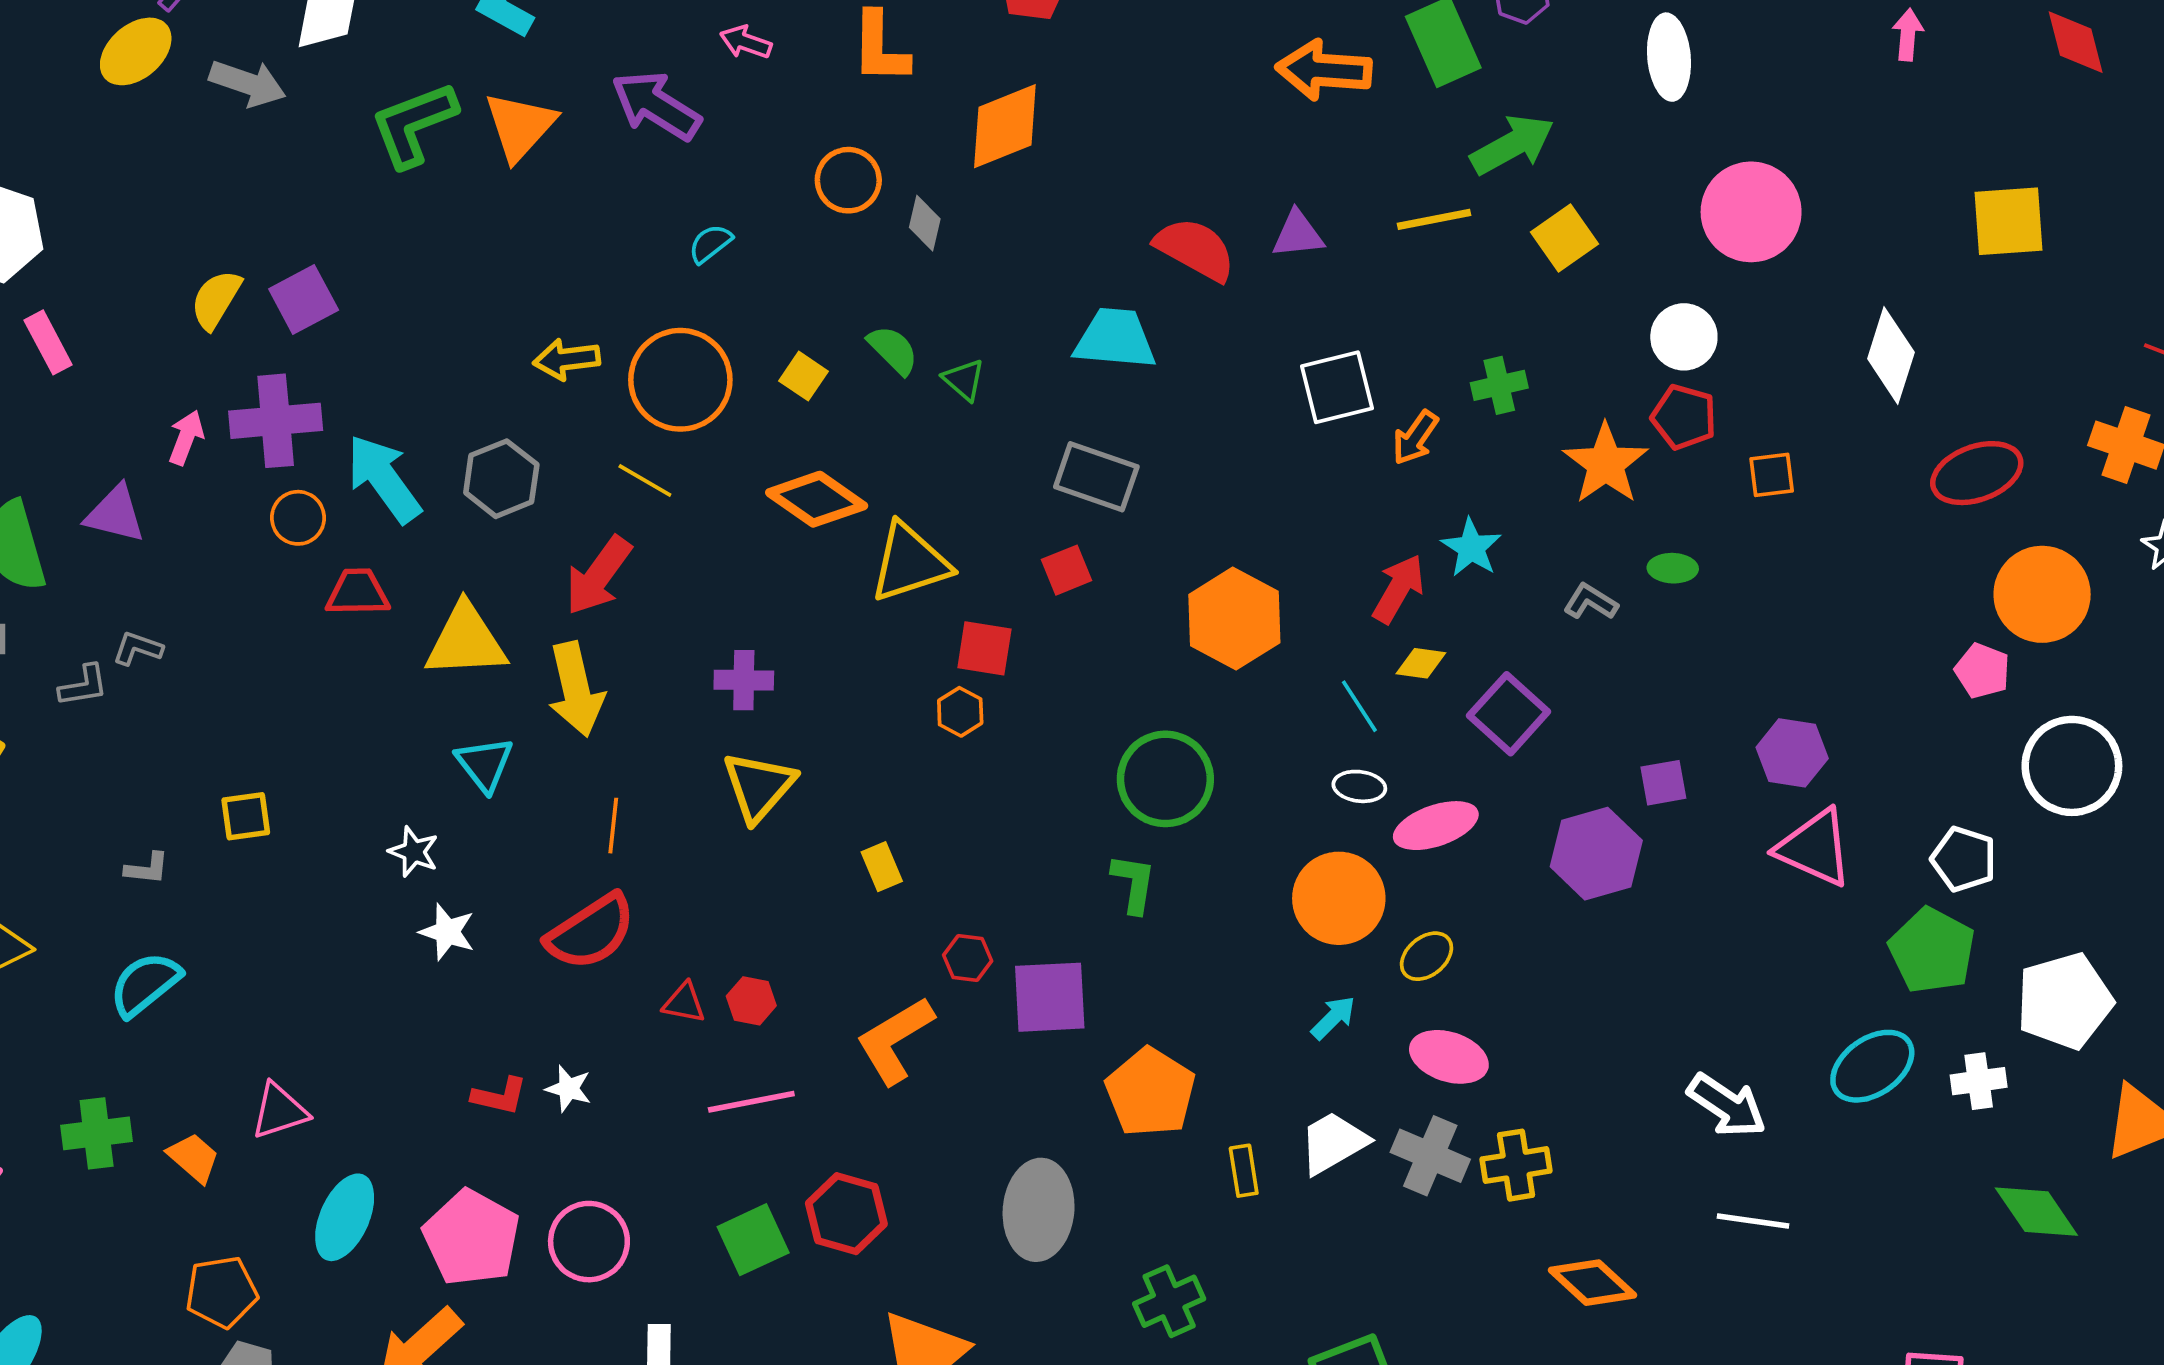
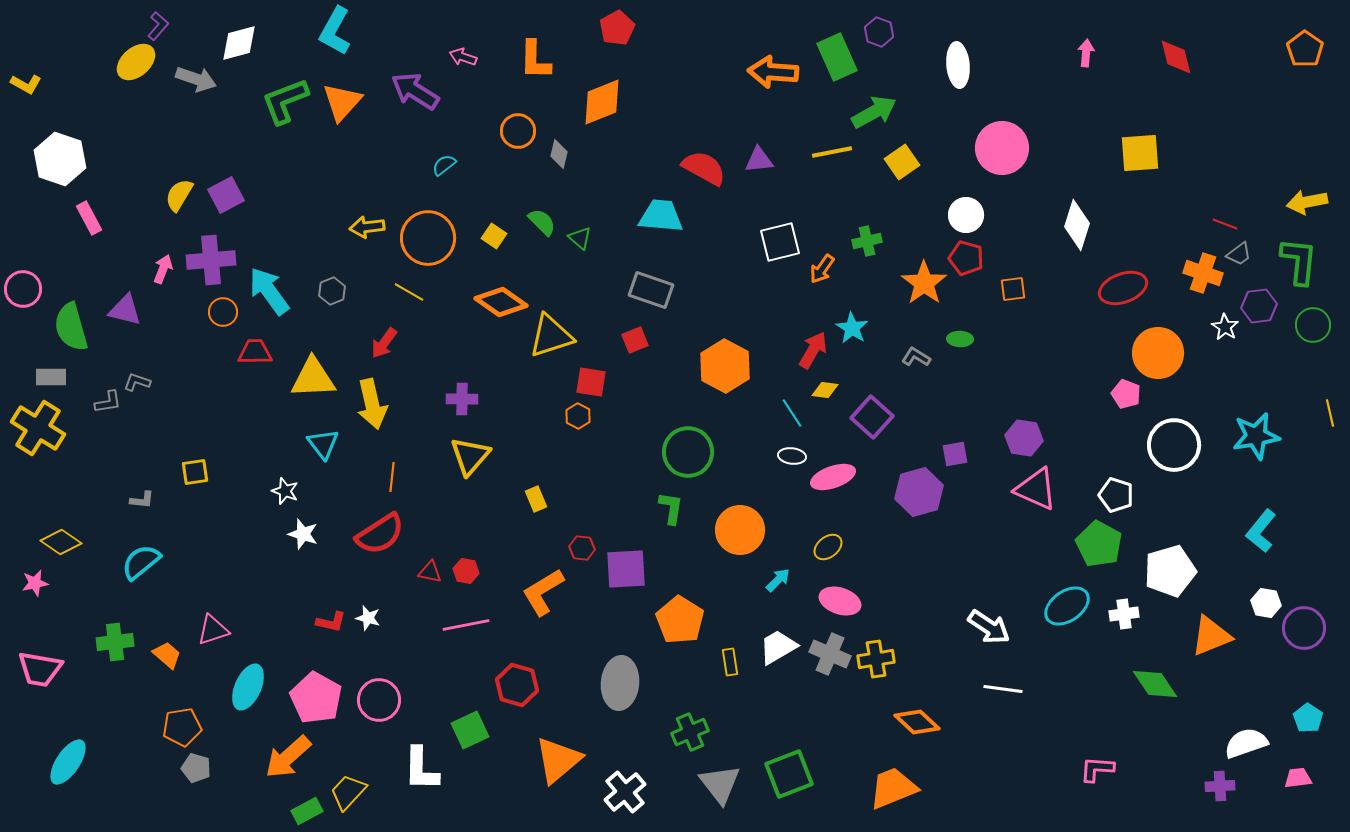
gray hexagon: (501, 479) -> (332, 291), size x0.7
red arrow: (598, 576) -> (384, 343), size x0.7
orange circle: (1339, 898) -> (740, 530), moved
green square: (753, 1240) -> (470, 730), moved

